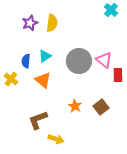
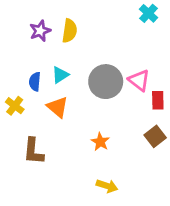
brown square: (101, 107) -> (155, 136), moved
brown L-shape: (38, 120) -> (33, 151), moved, turned -65
yellow arrow: (56, 139) -> (107, 186), moved

